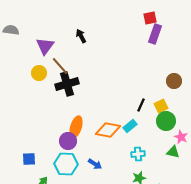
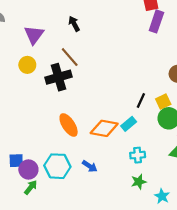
brown line: (60, 66) -> (70, 57), moved
orange ellipse: (76, 127) -> (69, 125), turned -50
purple circle: (68, 141) -> (28, 170), moved

